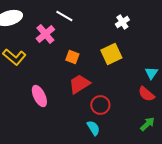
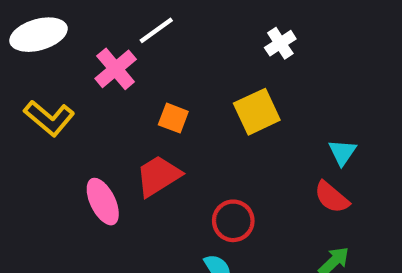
white line: (64, 16) -> (156, 30), turned -66
red trapezoid: (79, 84) -> (158, 176), moved

